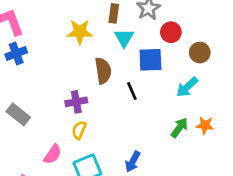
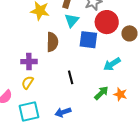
red circle: (171, 32) -> (107, 22), size x1.5
brown circle: (200, 53) -> (129, 33), moved
black line: (132, 91) -> (71, 77), moved
blue arrow: (133, 162) -> (63, 112), turned 35

